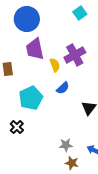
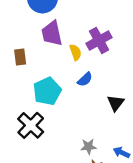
black cross: (17, 127) -> (31, 125), size x1.6

